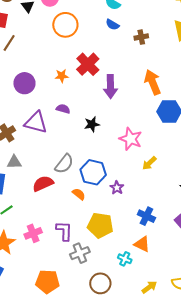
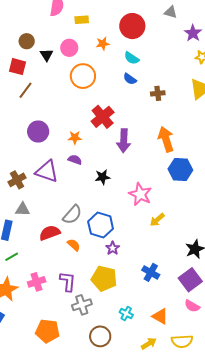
orange star: (62, 76) -> (75, 138), moved
purple star: (117, 188) -> (113, 248), moved
orange semicircle: (79, 194) -> (74, 245), moved
orange triangle: (142, 244) -> (160, 316), moved

